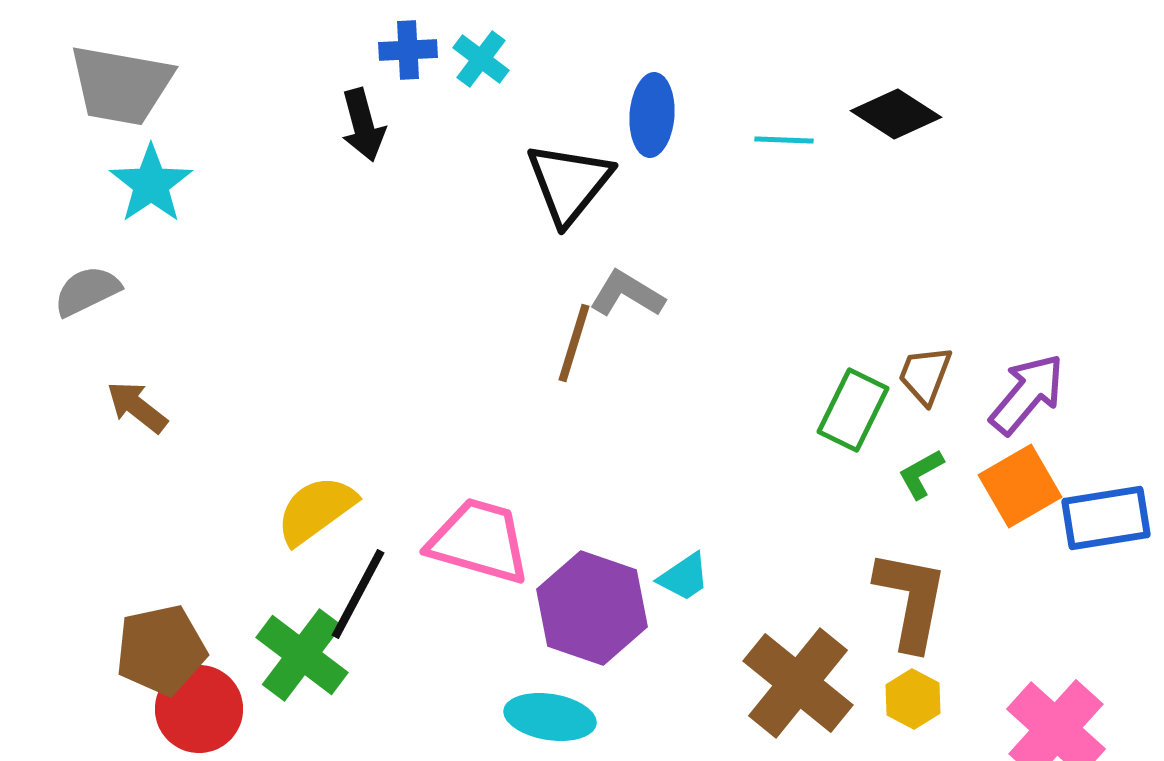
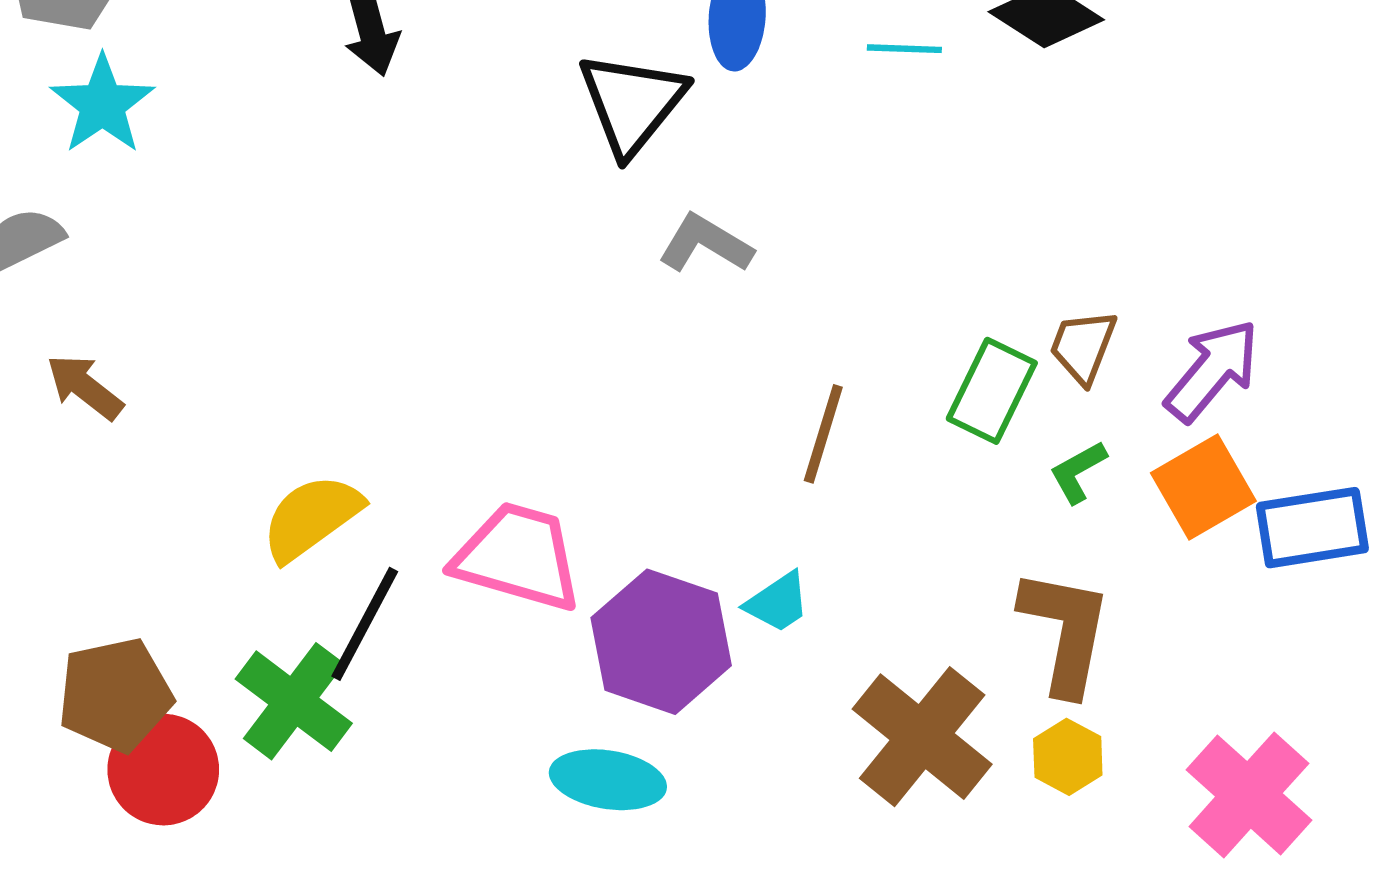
brown line: (574, 343) -> (823, 434), moved

